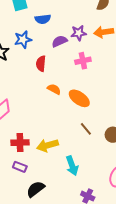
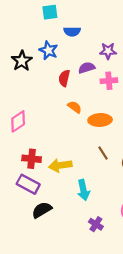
blue star: (23, 40) -> (48, 50), turned 30
purple semicircle: (59, 41) -> (87, 68), moved
orange ellipse: (79, 98) -> (100, 120), turned -45
purple rectangle: (20, 167) -> (28, 184), size x1.5

